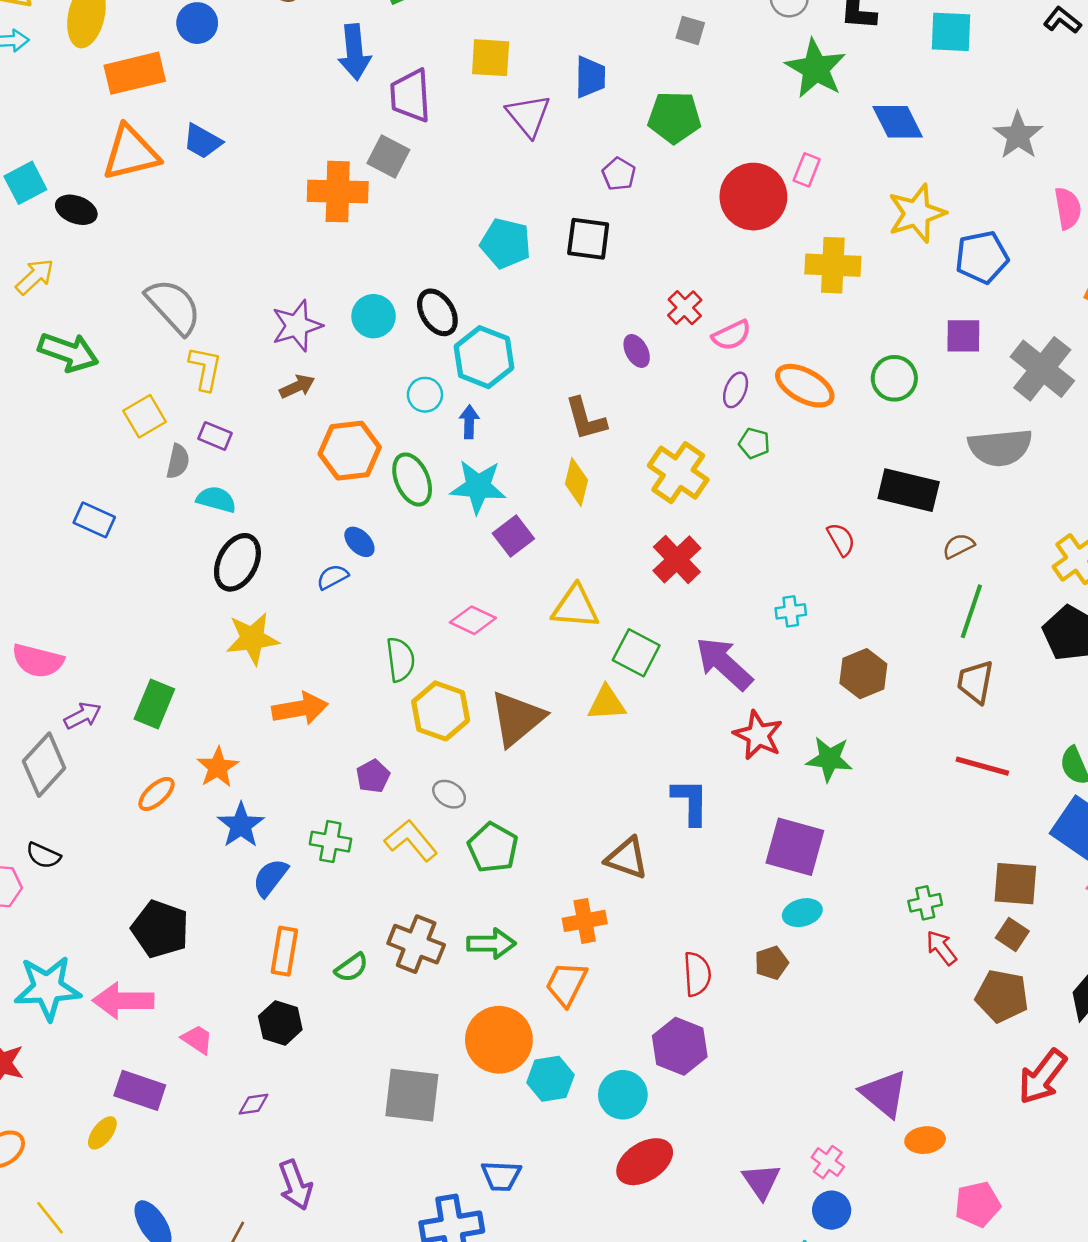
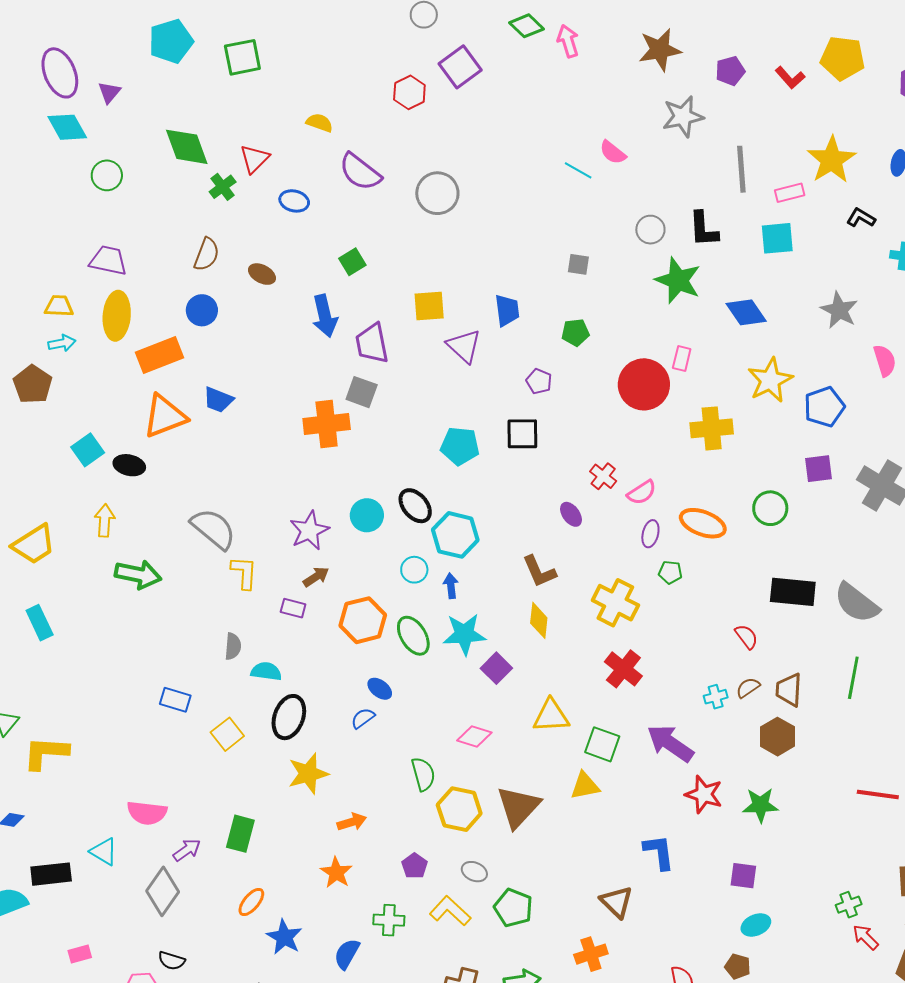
green pentagon: (674, 117) -> (575, 332), size x0.7
yellow arrow: (35, 277) -> (105, 520), turned -36
yellow square: (145, 416) -> (227, 734), moved
purple rectangle: (215, 436) -> (293, 608), moved
gray semicircle: (1000, 447) -> (856, 603), moved, turned 51
brown semicircle: (959, 546) -> (748, 688), moved
brown trapezoid: (975, 682) -> (789, 690), moved
orange arrow: (300, 709) -> (352, 822), size x0.7
orange star: (218, 767) -> (336, 873), moved
blue star: (241, 825) -> (284, 937), moved
purple square: (795, 847) -> (743, 876), size x0.6
brown triangle: (627, 858) -> (617, 902), turned 33
brown pentagon: (771, 963) -> (738, 966), turned -30

